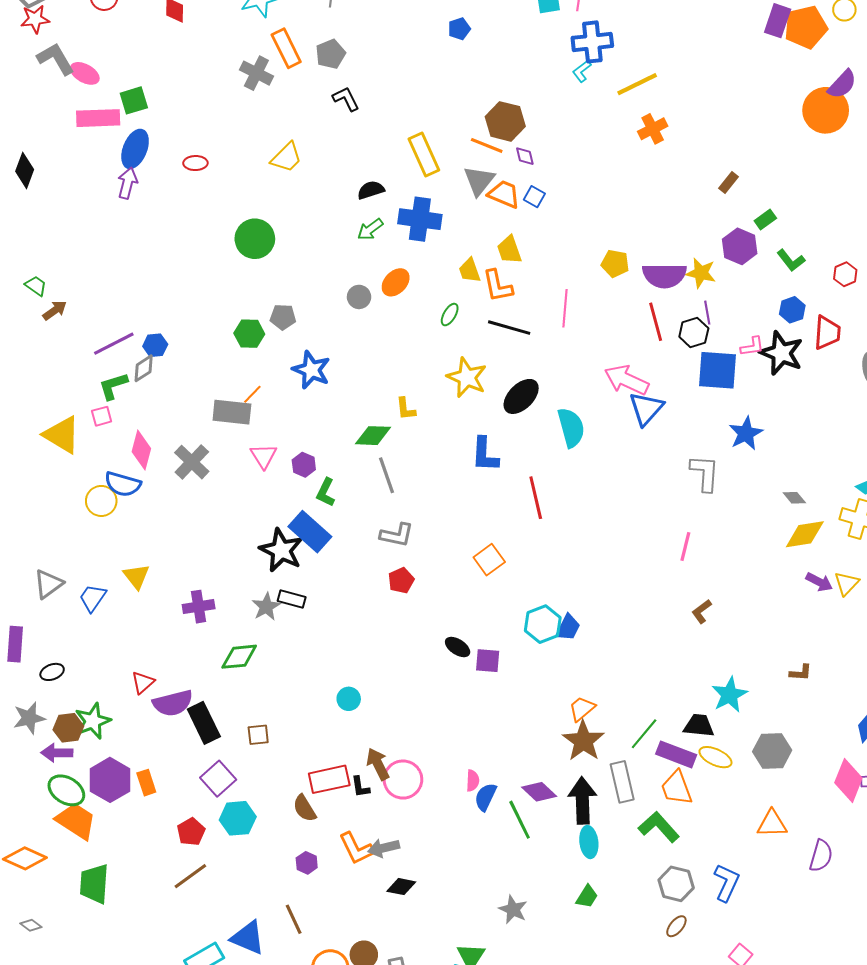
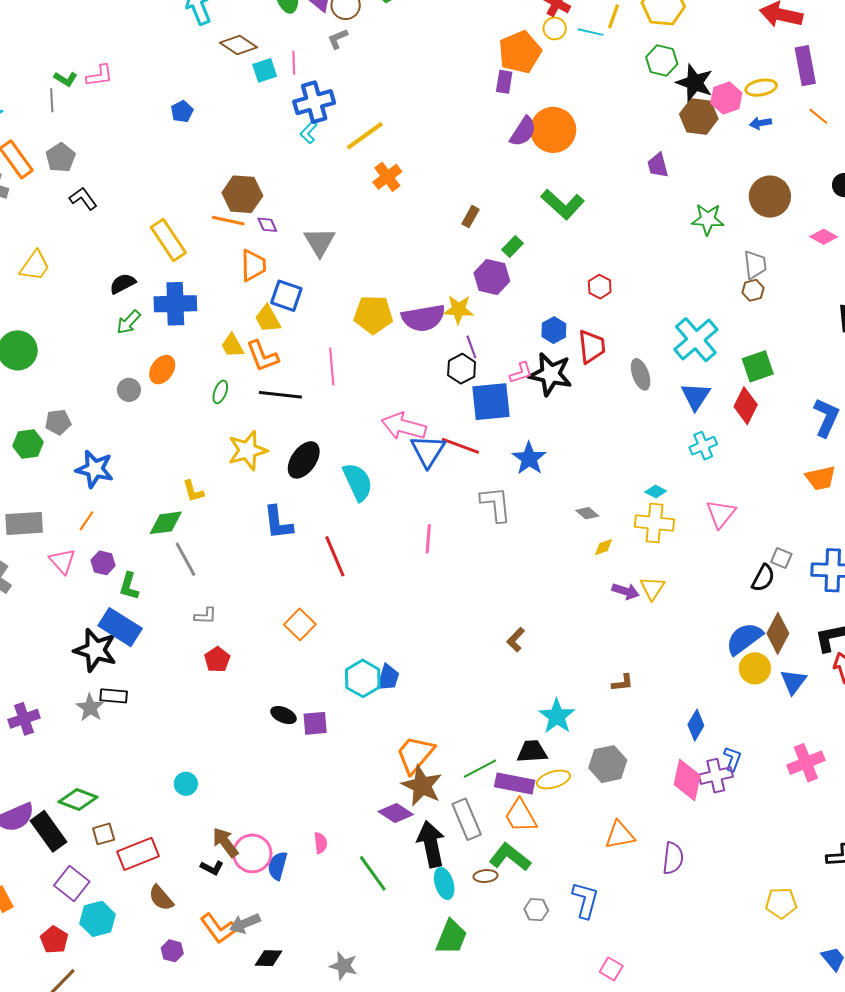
purple rectangle: (778, 21) -> (504, 82), moved, size x0.7
purple semicircle: (842, 84) -> (523, 132), moved
gray triangle: (479, 181) -> (320, 242), moved
orange trapezoid: (504, 194) -> (253, 265), turned 76
blue square: (534, 197) -> (286, 296), moved, size x1.5
green L-shape: (791, 260) -> (563, 204), moved, size x1.5
yellow pentagon: (615, 264) -> (373, 315), size x1.4
red line: (656, 322) -> (460, 446), moved, turned -45
yellow star: (467, 377) -> (248, 450), turned -30
orange line: (252, 394) -> (86, 521), moved
yellow diamond: (805, 534) -> (604, 547), size x0.5
gray L-shape: (397, 535) -> (205, 616), size x0.7
pink line: (685, 547) -> (428, 539), moved
green diamond: (239, 657) -> (78, 799), moved, turned 36
orange trapezoid: (582, 709) -> (415, 754), size x1.5
green line: (644, 734) -> (480, 769), turned 32
yellow ellipse: (715, 757) -> (554, 779), turned -32
red rectangle: (329, 779) -> (138, 854), moved
black L-shape: (360, 787) -> (212, 868), turned -45
purple diamond: (539, 792) -> (396, 813), moved
blue semicircle: (486, 797) -> (277, 866), moved
gray hexagon: (676, 884) -> (536, 910), size x0.7
green trapezoid: (587, 897) -> (451, 937), size x1.5
gray star: (513, 910) -> (344, 966), moved
brown ellipse: (676, 926) -> (485, 876), moved, turned 55

